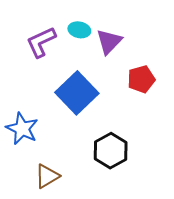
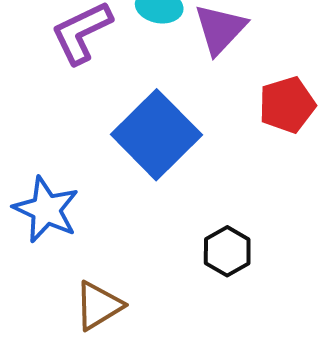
black hexagon: (111, 151) -> (227, 251), size x0.7

